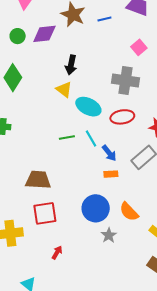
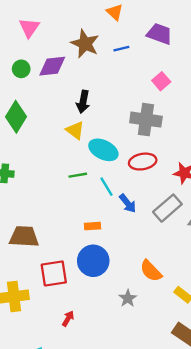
green line: (67, 137) -> (78, 175), moved
orange rectangle: (111, 174) -> (93, 226), moved
brown trapezoid: (38, 180) -> (24, 237), moved
blue circle: (96, 208) -> (93, 261), moved

